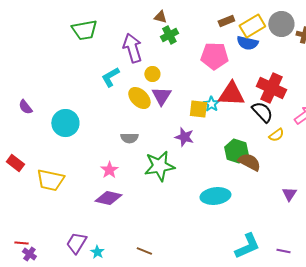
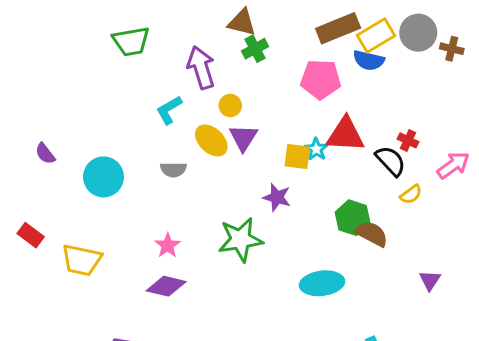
brown triangle: (160, 17) -> (242, 22), size x1.5
brown rectangle: (226, 21) -> (338, 28), size x1.8
red cross: (271, 88) -> (408, 140), moved, size x0.5
gray semicircle: (129, 138) -> (173, 170), moved

